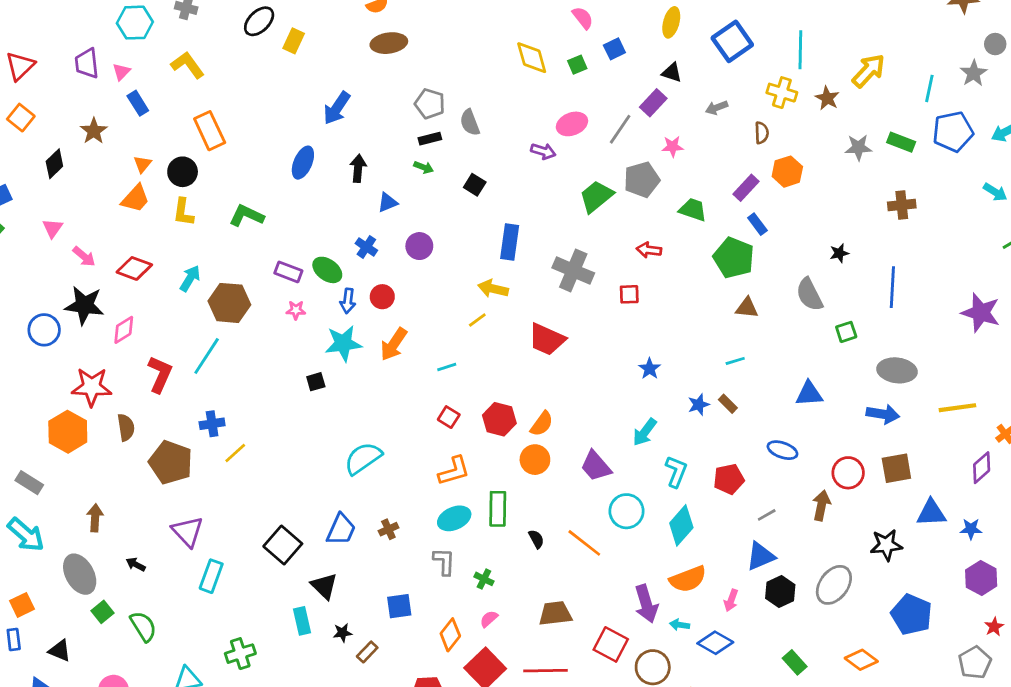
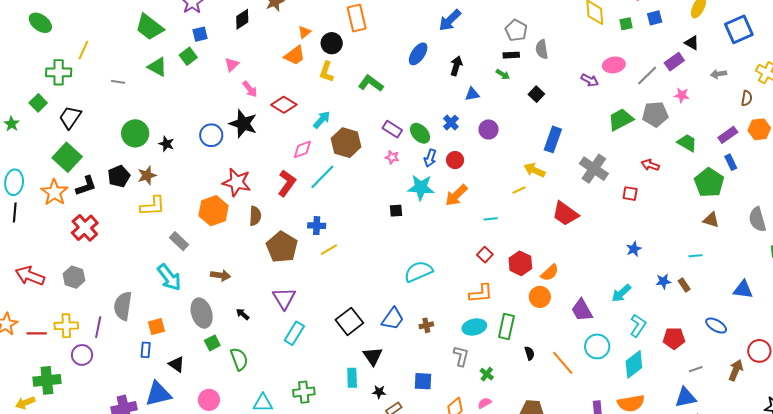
pink diamond: (124, 330) -> (302, 149), moved
brown arrow: (95, 518) -> (221, 275), turned 84

